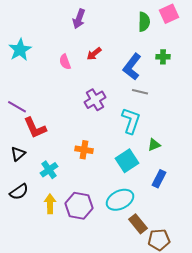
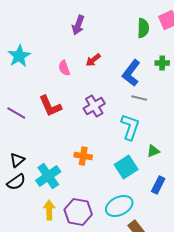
red L-shape: (35, 128) -> (50, 106), moved
cyan cross: (49, 170) -> (48, 176), size x1.4
black semicircle: (19, 192) -> (16, 182), moved

